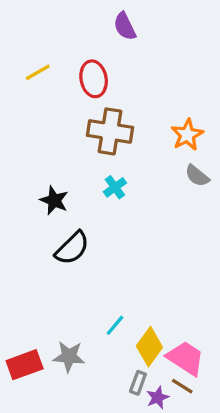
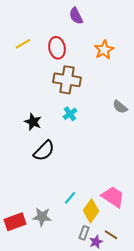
orange star: (187, 135) -> (104, 50), moved
pink trapezoid: (186, 358) -> (113, 197), moved

